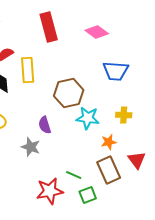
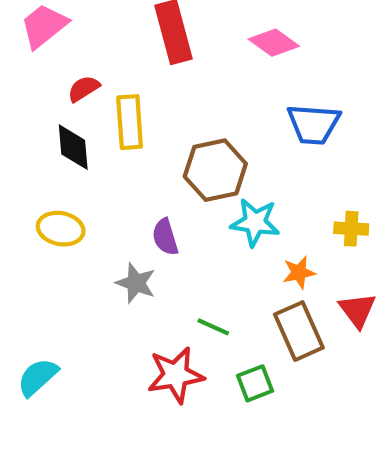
yellow cross: (124, 115) -> (351, 229), moved
green line: (74, 175) -> (213, 327), moved

